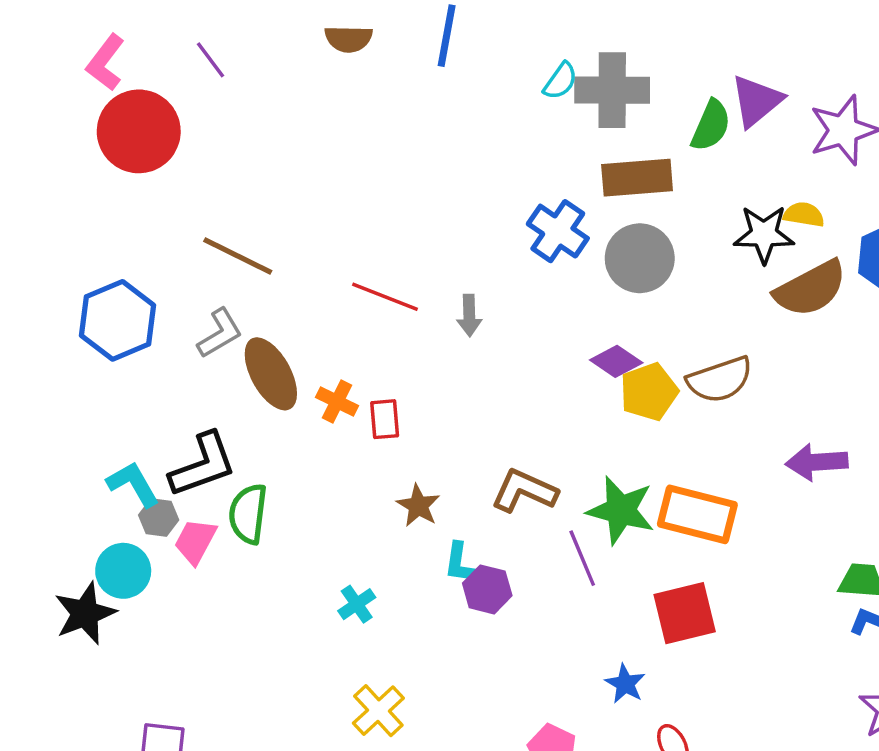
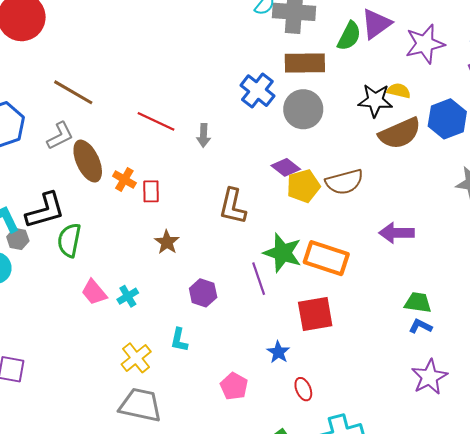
brown L-shape: (524, 491) -> (233, 206), moved, turned -105
pink trapezoid: (195, 541) -> (94, 292), moved, turned -72
cyan L-shape: (459, 563) -> (179, 340), moved

